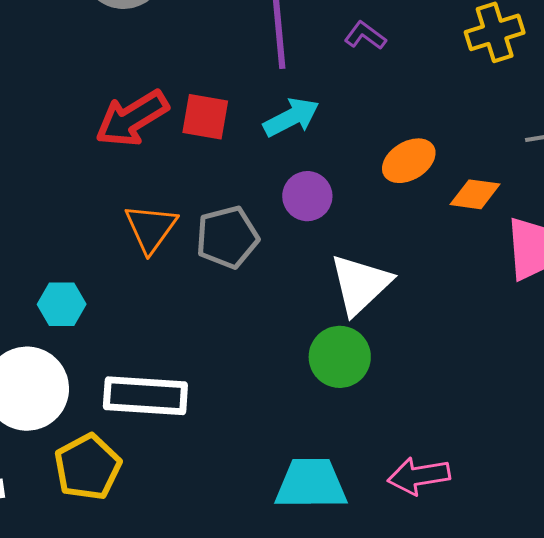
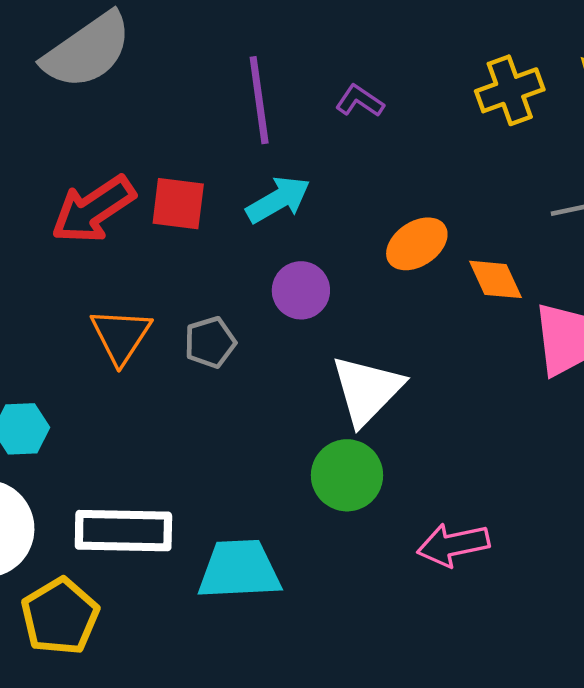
orange diamond: (475, 194) -> (496, 279), turned 60
gray pentagon: (227, 237) -> (210, 342), size x0.7
pink arrow: (419, 476) -> (453, 545), moved
cyan trapezoid: (311, 484) -> (239, 570), moved

